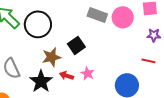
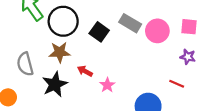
black square: (76, 45) -> (99, 32), moved, turned -30
brown star: (52, 57) -> (60, 52), moved
red arrow: (67, 76) -> (85, 71), moved

